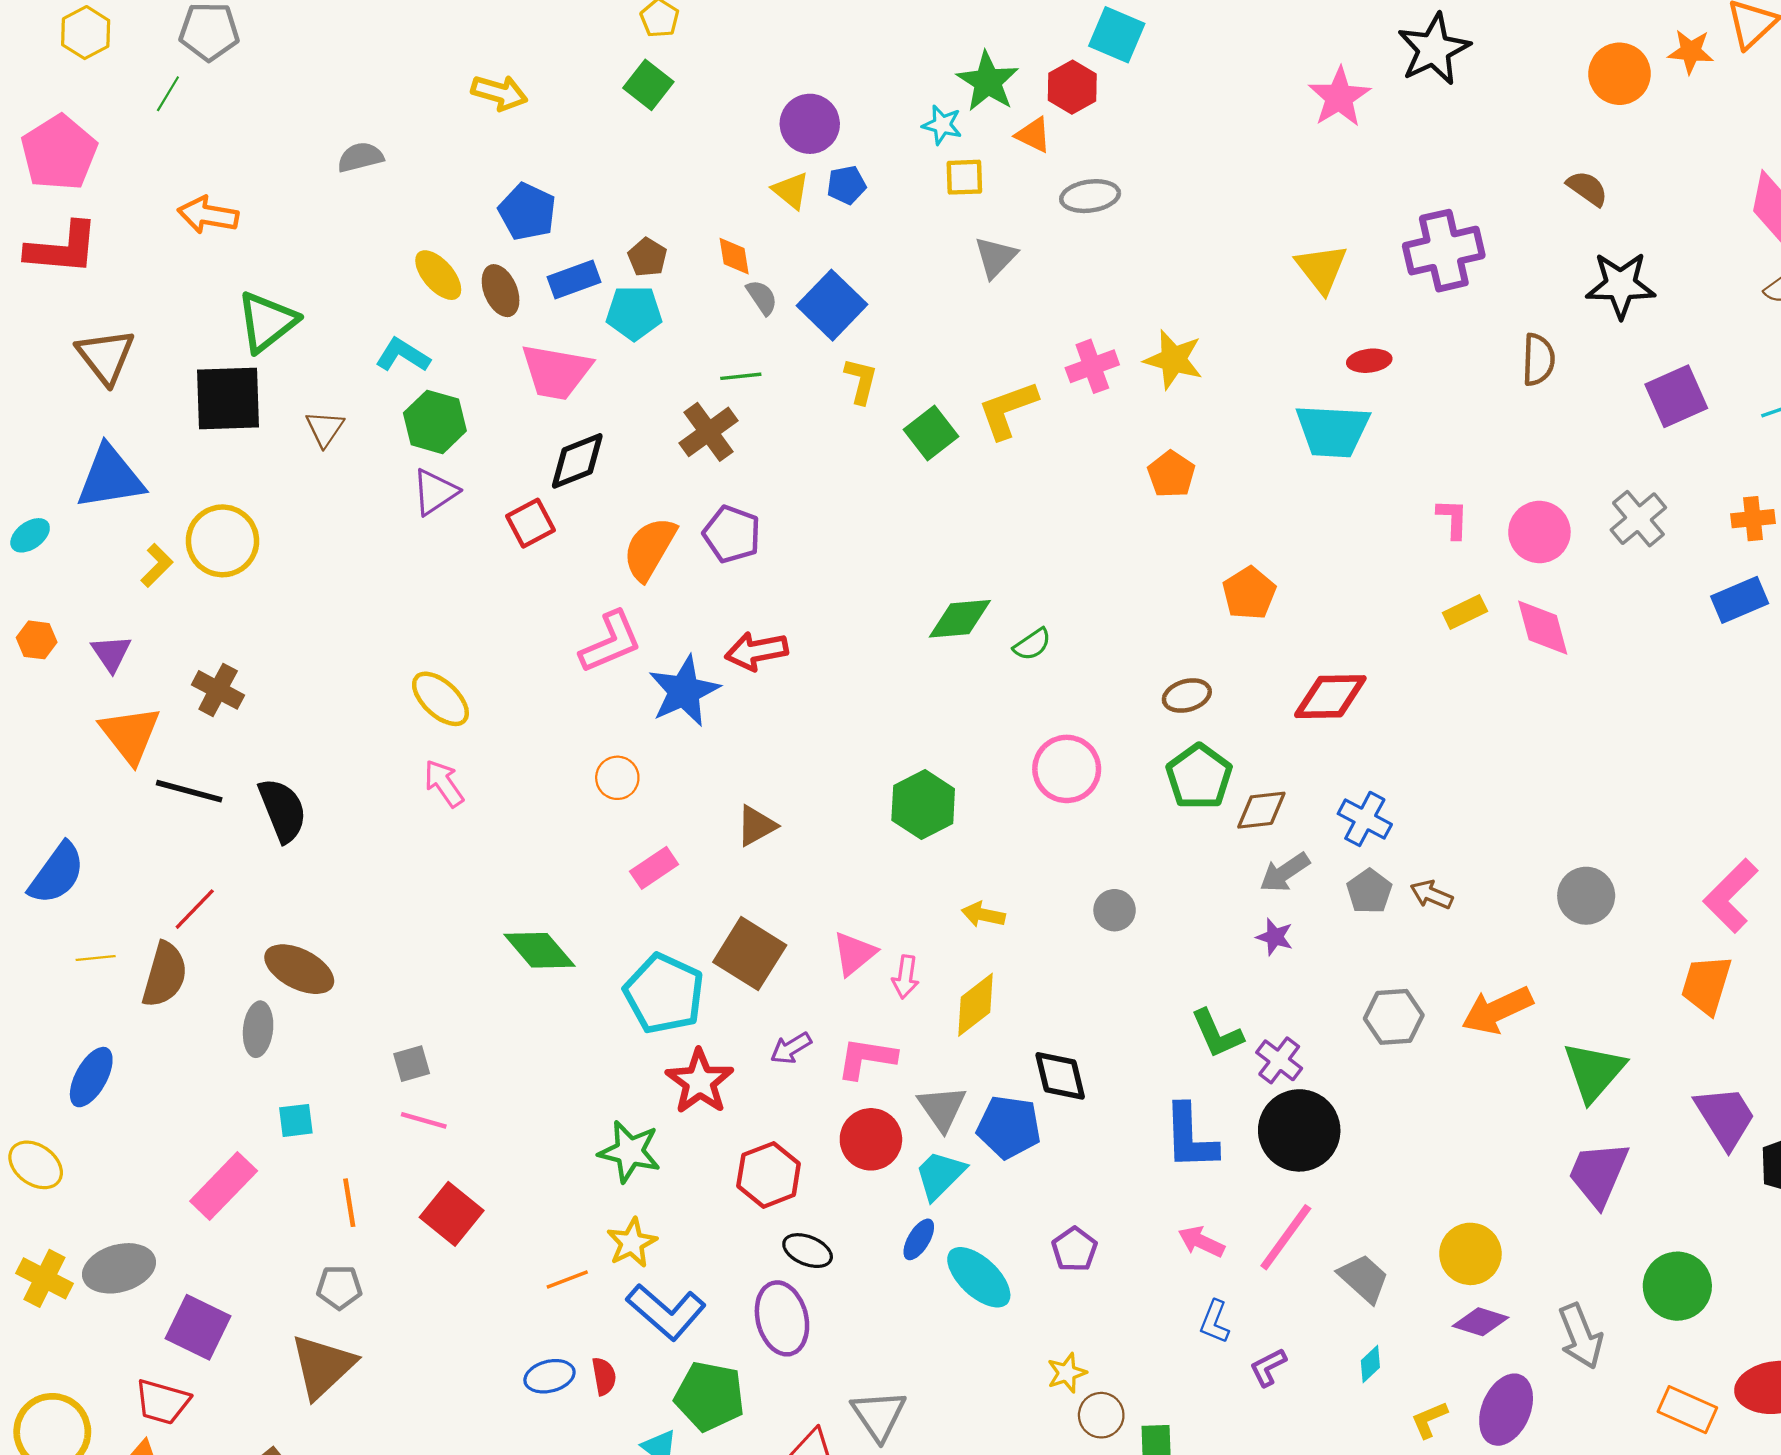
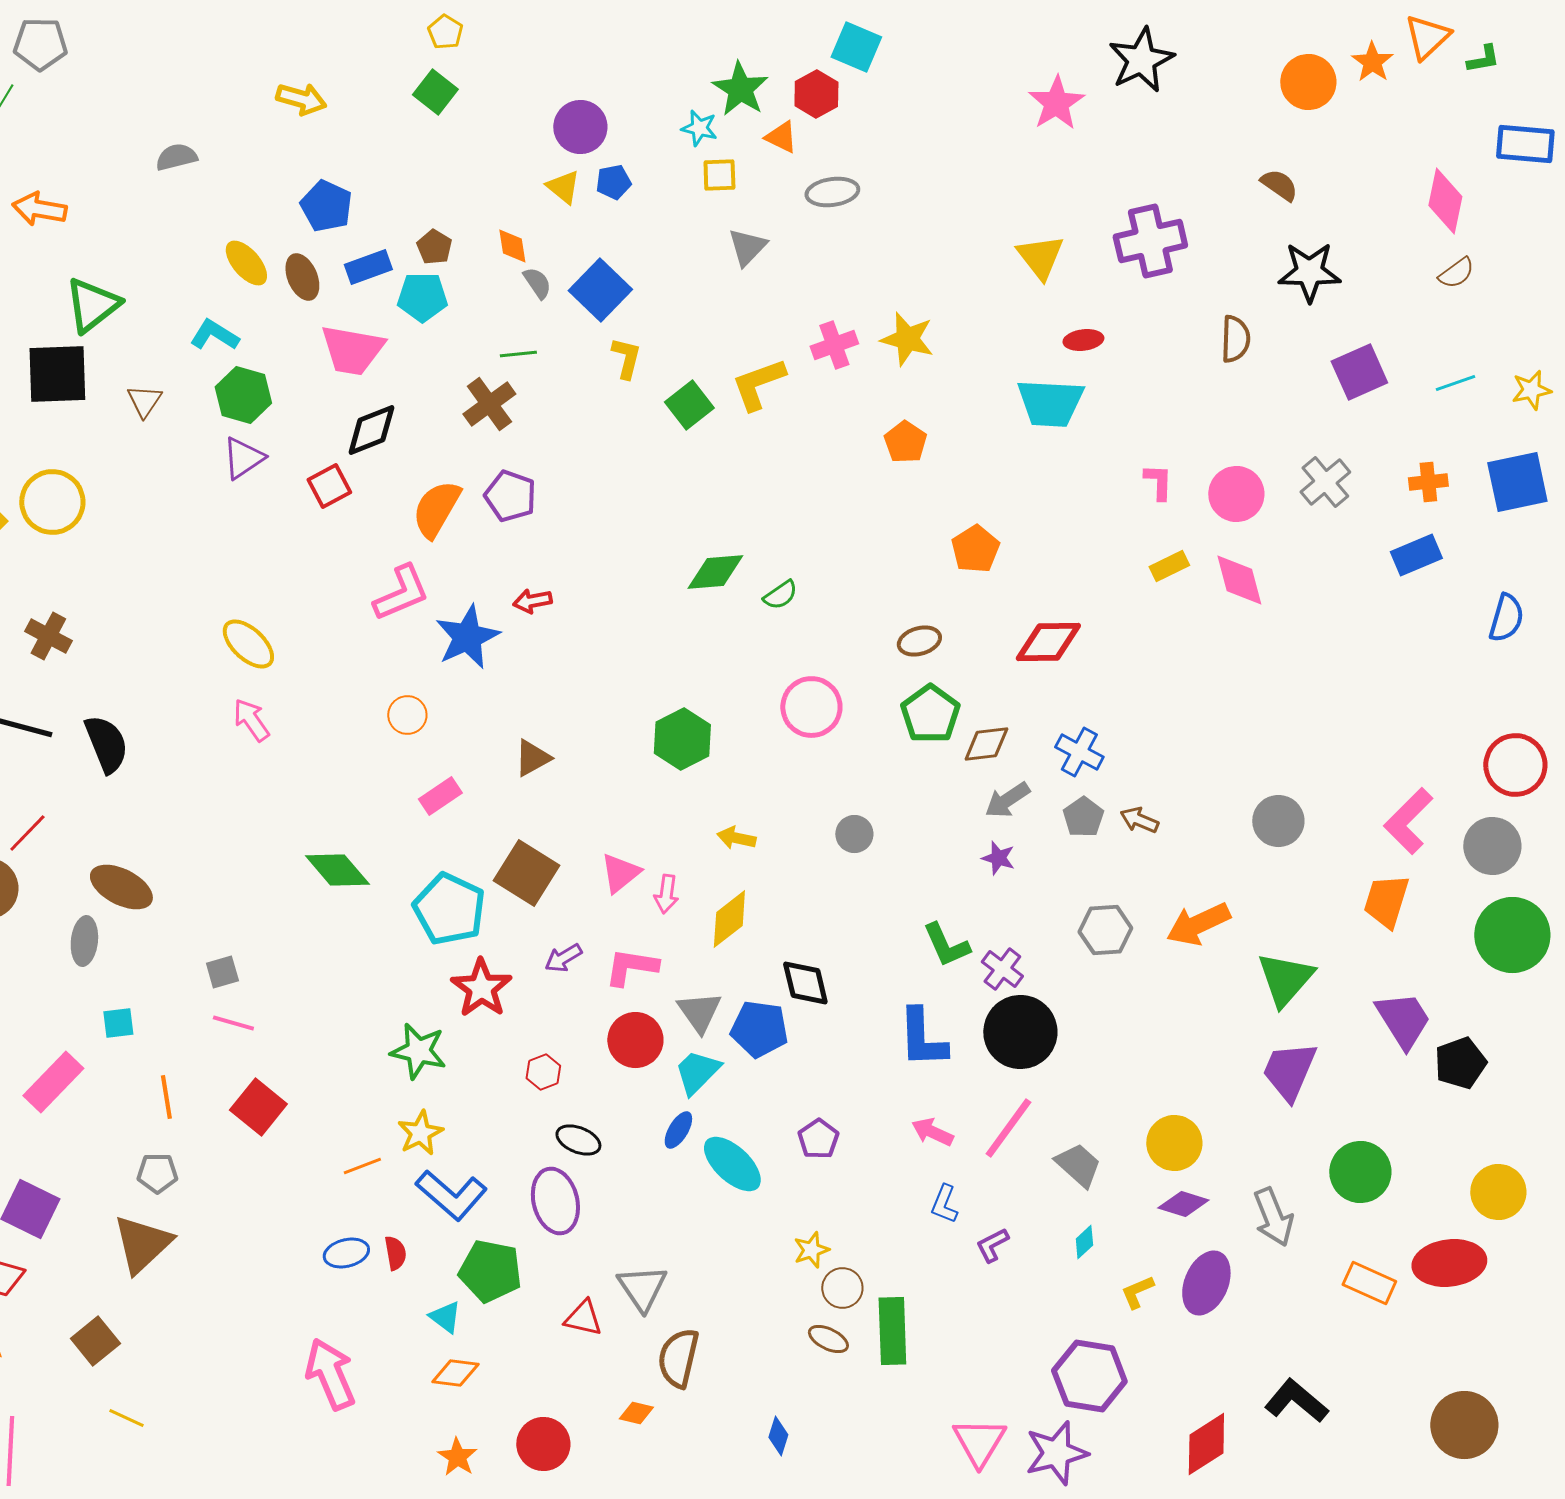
orange star: (1691, 51) -> (1372, 62), turned 30
red arrow: (756, 651) -> (532, 601), size x0.7
red hexagon: (769, 1175) -> (543, 1072), size x0.6

